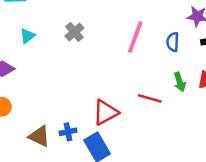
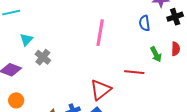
gray cross: (74, 32) -> (43, 57), moved
pink line: (135, 37) -> (100, 33), moved

